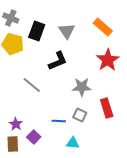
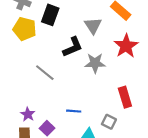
gray triangle: (67, 31) -> (93, 26), moved
gray star: (82, 87) -> (95, 63), moved
gray square: (80, 115) -> (109, 122), moved

